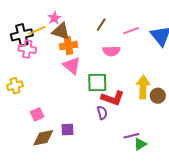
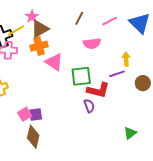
brown triangle: (61, 31) -> (40, 29), turned -42
orange cross: (68, 46) -> (39, 46), moved
yellow arrow: (143, 87) -> (126, 59), moved, size x0.6
purple square: (68, 130) -> (36, 114), moved
purple line: (131, 136) -> (117, 74), moved
brown diamond: (43, 138) -> (33, 137), turned -60

